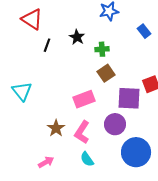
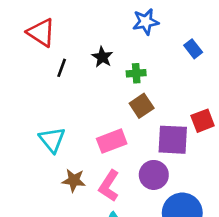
cyan triangle: (22, 91) -> (52, 140), moved
brown star: (56, 128) -> (74, 180), turned -30

